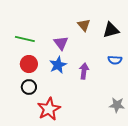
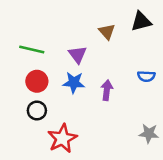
black triangle: (111, 30) -> (141, 21), moved
blue star: (58, 65) -> (74, 83), turned 30

